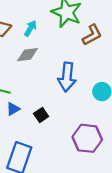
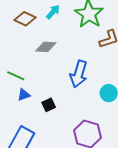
cyan arrow: (30, 28) -> (53, 12), moved

